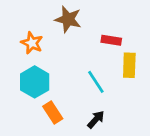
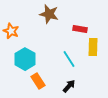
orange star: (32, 43) -> (11, 31), moved

